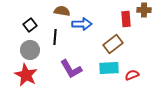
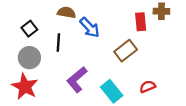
blue arrow: (82, 24) -> (90, 27), turned 48
cyan rectangle: (109, 68) -> (112, 91), moved, turned 54
purple L-shape: (71, 69) -> (77, 80), turned 80

